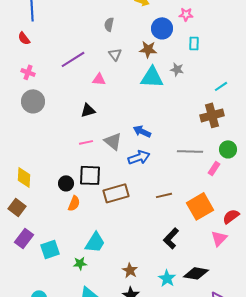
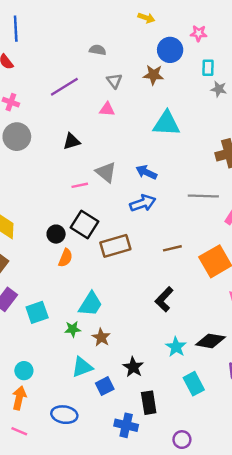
gray semicircle: (109, 24) -> (98, 50), moved, turned 88
gray star: (177, 69) -> (219, 89), moved
cyan triangle: (152, 77) -> (166, 124), moved
pink triangle: (99, 79) -> (107, 109), moved
black triangle: (88, 110) -> (71, 141), moved
gray triangle: (113, 141) -> (106, 172), moved
black square: (90, 175) -> (85, 225), turned 30
black L-shape: (171, 238) -> (164, 299), moved
brown star: (130, 270) -> (101, 337), moved

